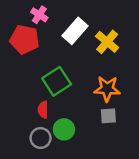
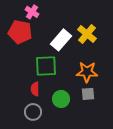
white rectangle: (75, 31) -> (61, 40), moved
green square: (57, 81) -> (46, 66), turned 30
green circle: (64, 129) -> (61, 99), moved

